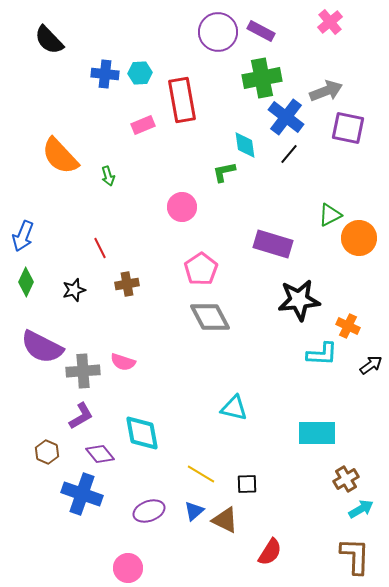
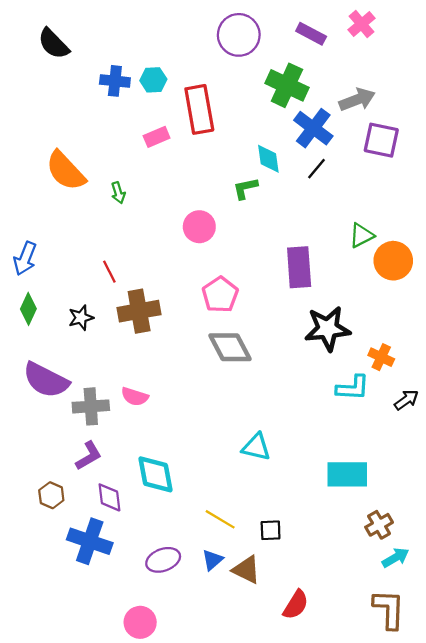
purple rectangle: (261, 31) -> (311, 34), moved
green cross: (262, 78) -> (287, 85), turned 36
purple rectangle: (273, 244) -> (299, 267), turned 69
brown cross: (127, 284) -> (139, 311), size x1.6
purple diamond: (100, 454) -> (109, 497), turned 32

